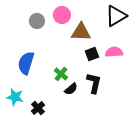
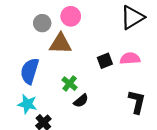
brown triangle: (81, 32) -> (60, 44), moved
black L-shape: (94, 83) -> (137, 102), moved
cyan star: (15, 97) -> (27, 104), moved

